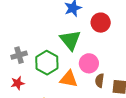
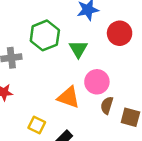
green triangle: (70, 40) -> (78, 49), size x0.7
green hexagon: (47, 63) -> (45, 35), moved

